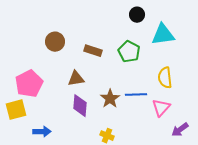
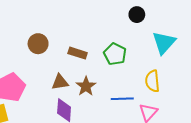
black circle: (137, 15) -> (137, 15), moved
cyan triangle: (163, 35) -> (164, 43), moved, turned -40
brown star: (110, 99) -> (86, 86), moved

